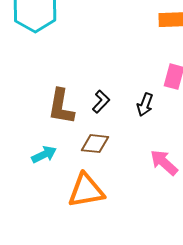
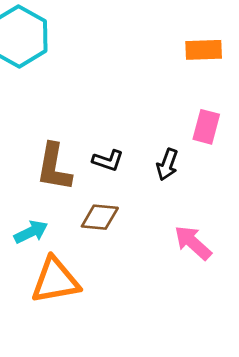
black L-shape: (101, 102) -> (108, 160), turned 65
orange triangle: (86, 191) -> (55, 281), moved

